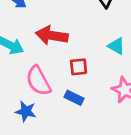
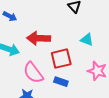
red square: (79, 67) -> (61, 59), size x1.5

